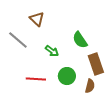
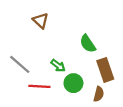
gray line: (18, 40) -> (20, 64), moved
green arrow: (52, 51) -> (58, 66), moved

